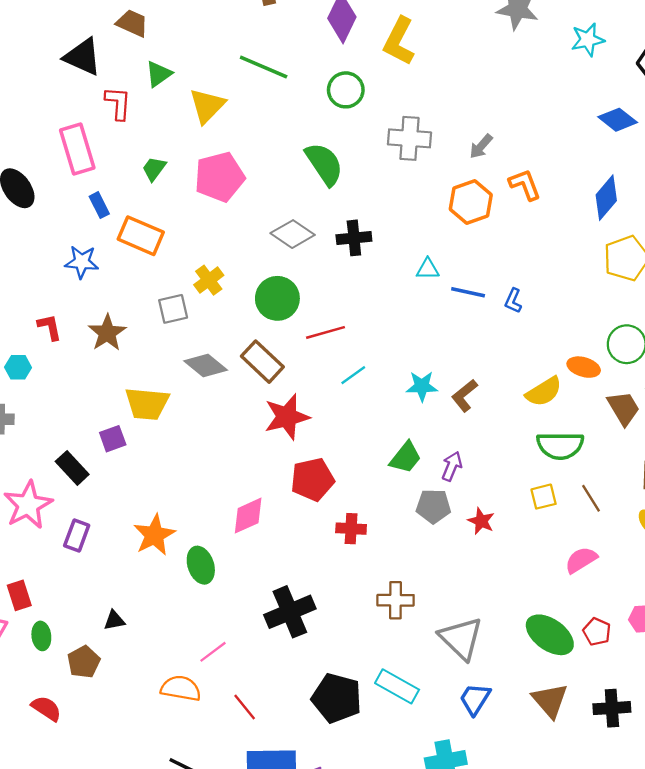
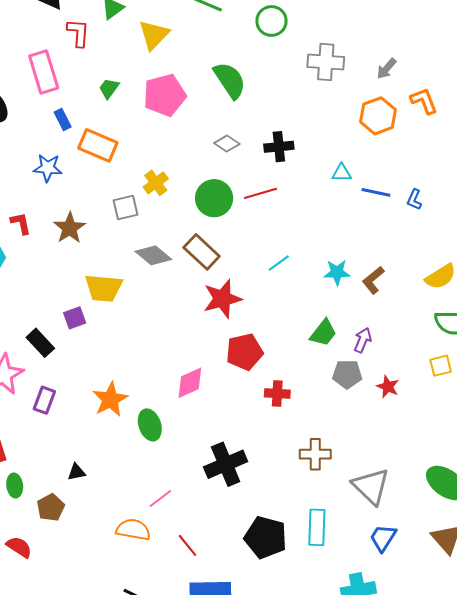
green semicircle: (324, 164) -> (230, 80), moved
gray diamond: (293, 234) -> (227, 144), size x0.7
red line: (326, 332) -> (260, 193), moved
cyan rectangle: (397, 686) -> (317, 527), turned 63

